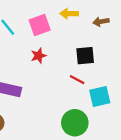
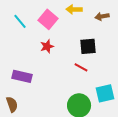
pink square: (40, 25) -> (48, 19), turned -30
cyan square: (100, 97) -> (105, 93), moved

